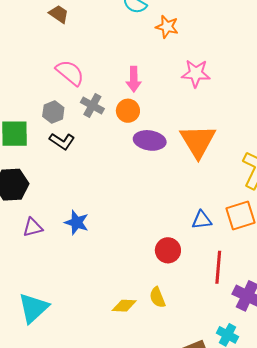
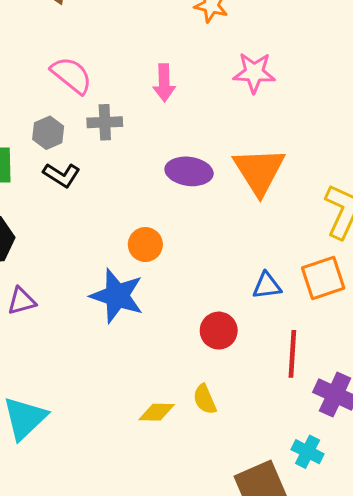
gray cross: (92, 106) -> (105, 122), turned -30
orange circle: (128, 111) -> (145, 245), moved
blue star: (77, 222) -> (117, 296), moved, size x1.5

